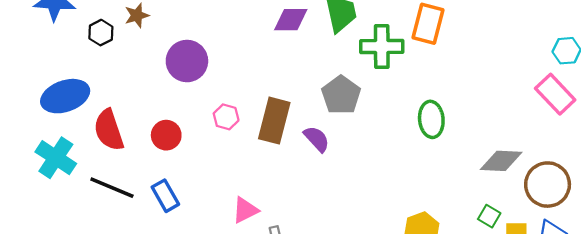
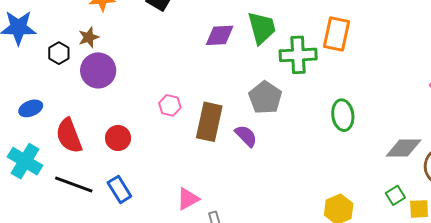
purple circle: (187, 61) -> (98, 70), moved
blue ellipse: (65, 96) -> (31, 108), size x0.6
pink hexagon: (226, 117) -> (170, 105), moved
green square: (489, 216) -> (395, 195), turned 30

